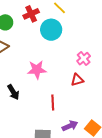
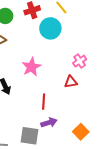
pink star: (37, 70) -> (31, 67), turned -30
purple arrow: (70, 126) -> (49, 123), moved

